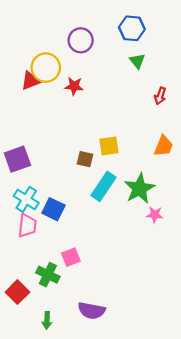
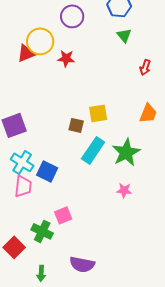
pink star: (155, 215) -> (124, 190), moved

